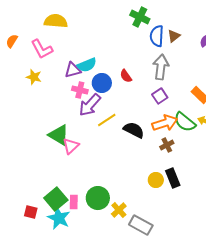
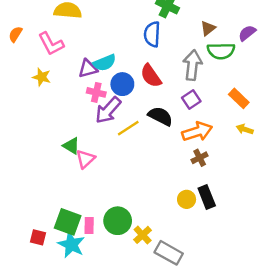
blue semicircle: (157, 36) -> (152, 34), moved
red semicircle: (126, 76) -> (151, 76), size x1.5
green semicircle: (185, 122) -> (221, 51), moved, turned -40
black semicircle: (134, 130) -> (160, 116), moved
green triangle: (59, 135) -> (71, 146), size x0.7
green square: (56, 199) -> (68, 222), turned -30

